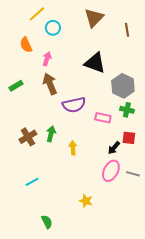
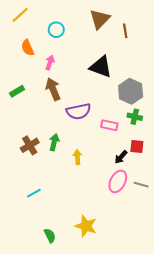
yellow line: (37, 14) -> (20, 15), moved
brown line: (127, 30) -> (125, 31), moved
yellow star: (86, 201) -> (86, 226), moved, size x1.5

